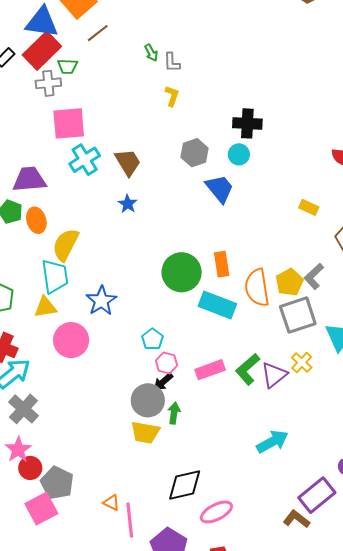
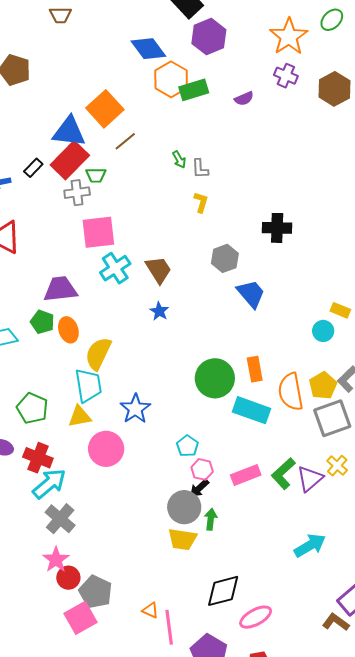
cyan circle: (239, 154) -> (323, 331), moved

